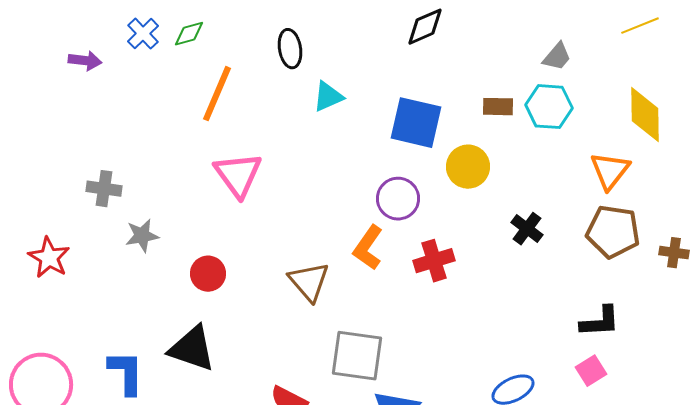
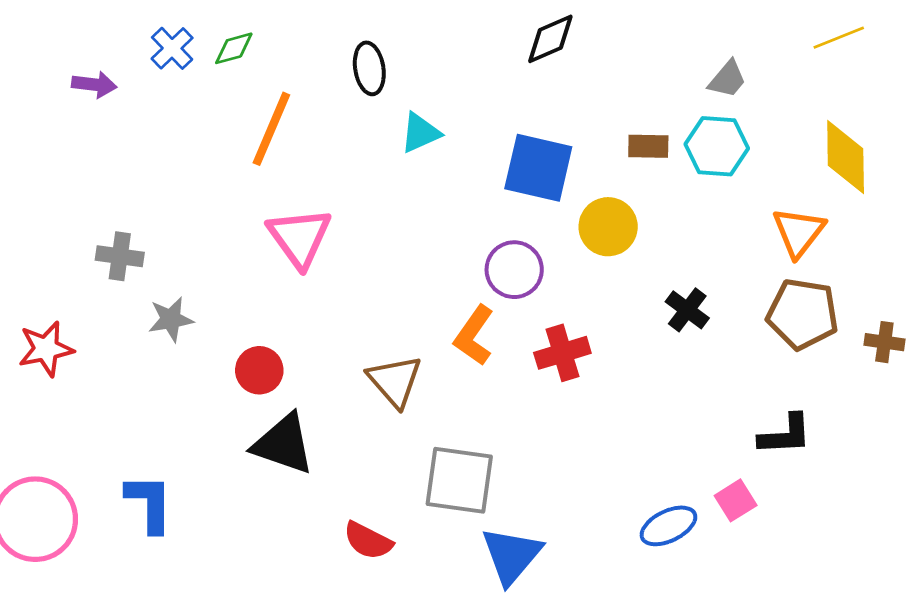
red star: (49, 258) -> (46, 349), turned 30
black triangle: (192, 349) -> (283, 444), moved
pink square: (591, 371) -> (736, 500), moved

